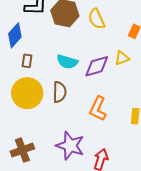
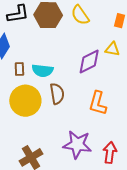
yellow triangle: (122, 58) -> (112, 49), turned 42
cyan semicircle: (67, 62) -> (43, 71), moved

